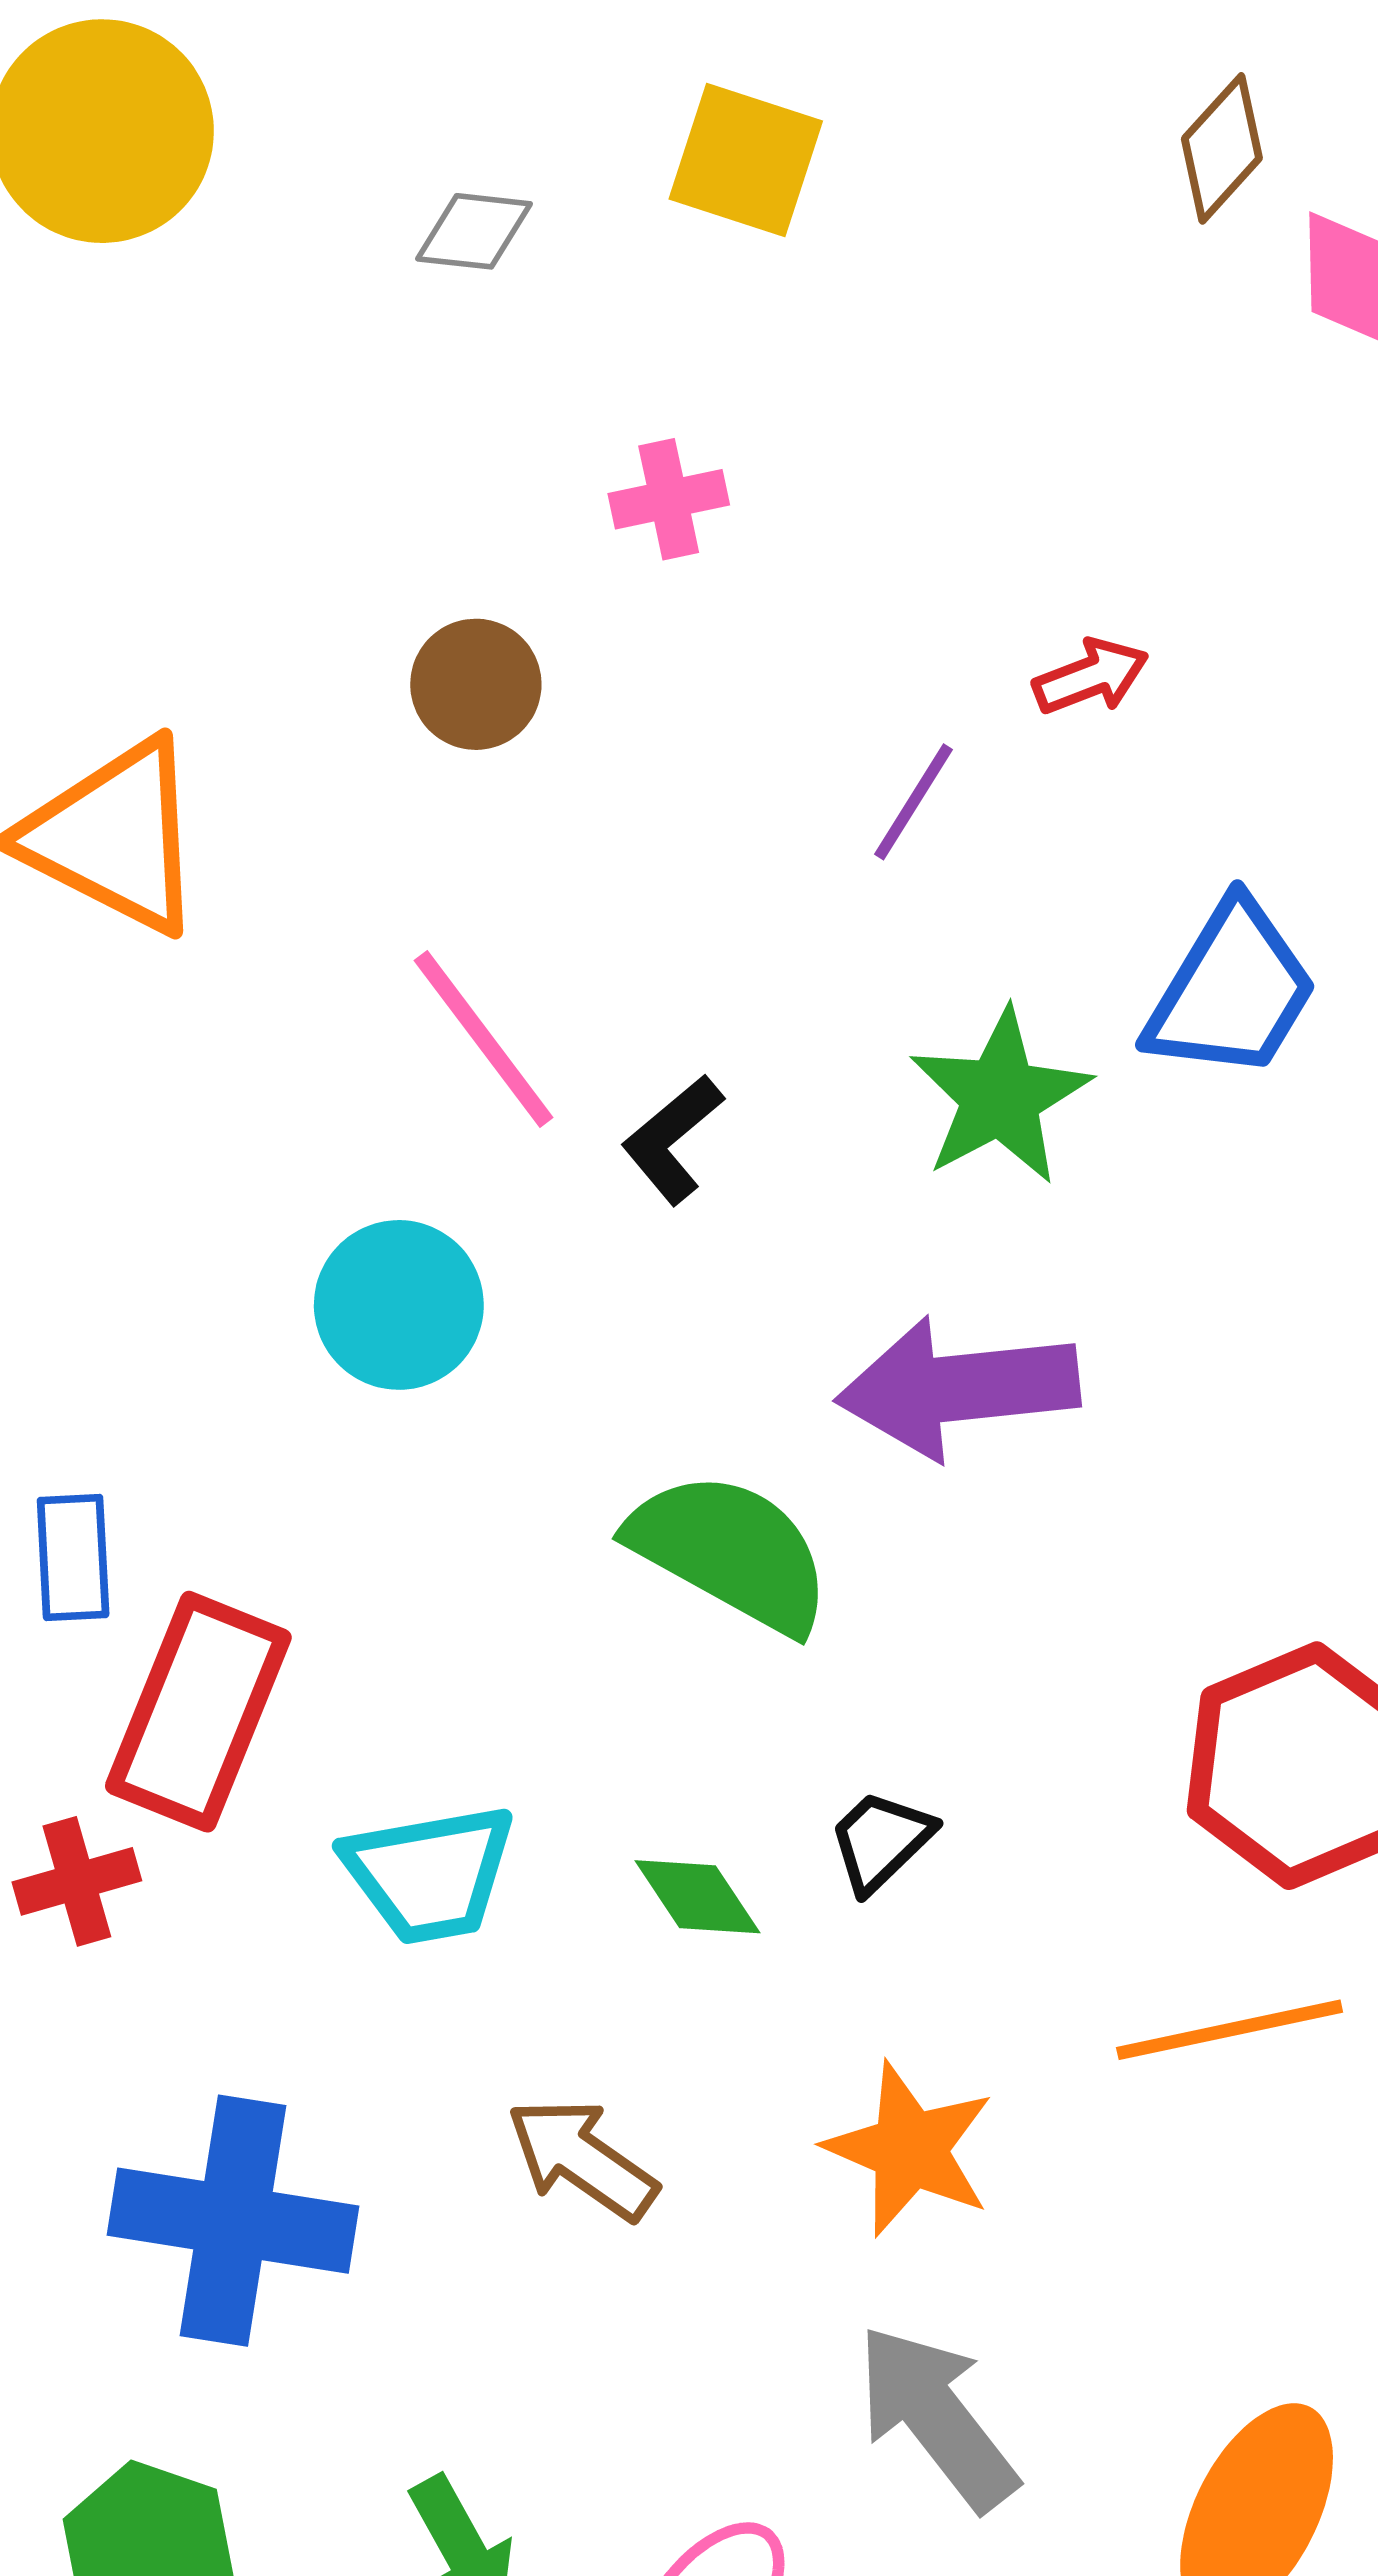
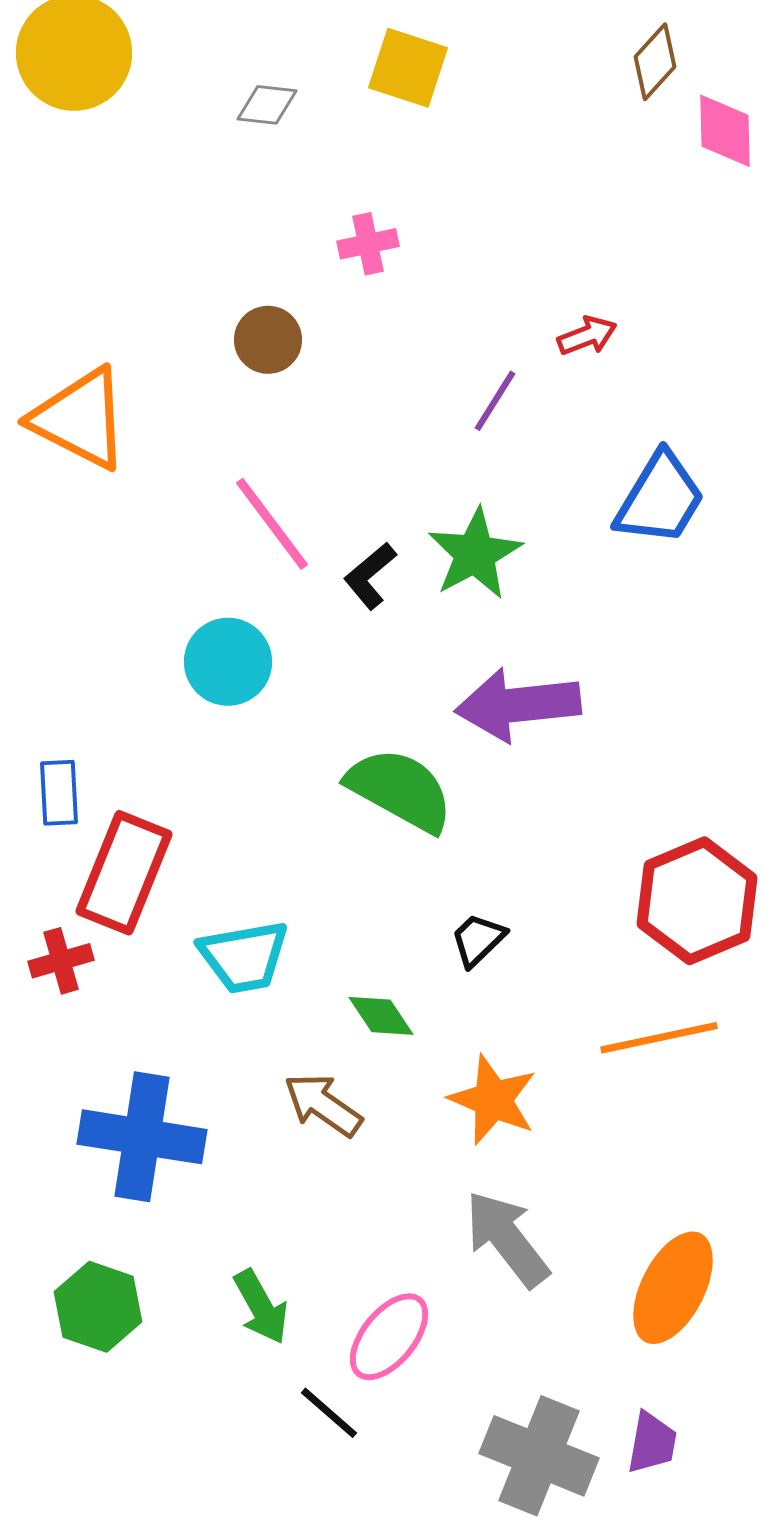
green star: (1000, 1097) -> (475, 554), moved
green diamond: (698, 1897) -> (381, 1016), moved

